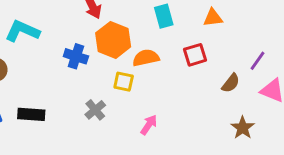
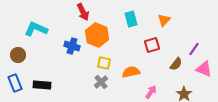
orange triangle: (213, 18) -> (164, 20), turned -40
orange semicircle: (146, 58) -> (131, 72), moved
gray cross: (95, 110) -> (101, 82), moved
pink arrow: (149, 125) -> (151, 92), moved

